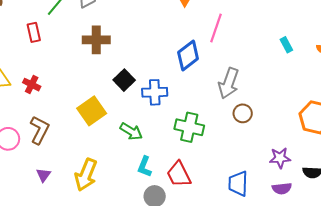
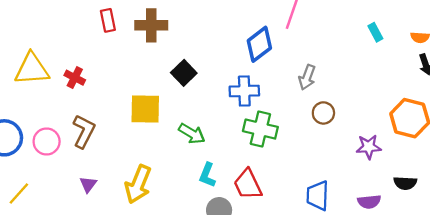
red rectangle: (34, 32) -> (108, 20), moved
gray arrow: (229, 83) -> (307, 77), size x0.7
blue cross: (155, 92) -> (244, 91), moved
yellow square: (92, 111) -> (145, 109), turned 36
purple star: (280, 158) -> (369, 147), moved

